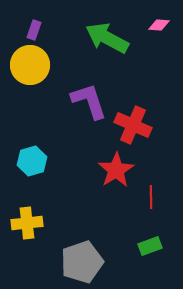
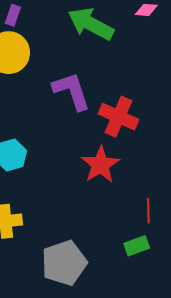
red line: (151, 197) -> (148, 211), moved

